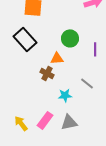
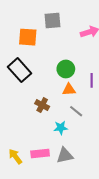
orange triangle: (57, 58) -> (69, 90), moved
gray line: (87, 83) -> (76, 111), moved
pink rectangle: (45, 120) -> (40, 153), turned 48

